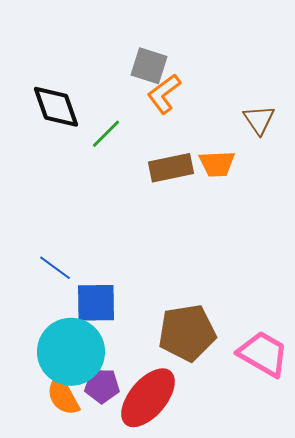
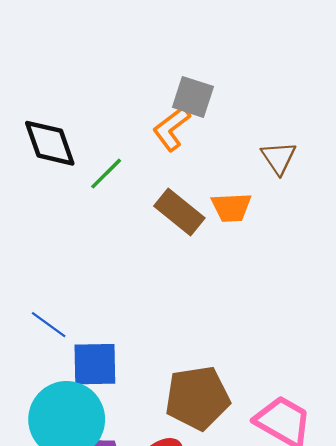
gray square: (149, 66) -> (193, 97), moved
brown rectangle: (171, 168) -> (179, 212), turned 51

